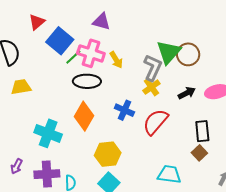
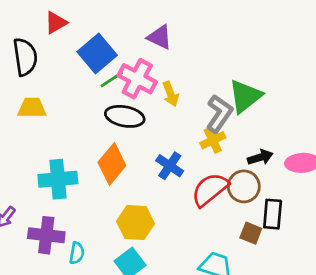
red triangle: (37, 22) -> (56, 23), moved
brown circle: (188, 54) -> (244, 186), moved
cyan cross: (48, 133) -> (58, 179), turned -36
brown square: (199, 153) -> (251, 233), moved, turned -35

